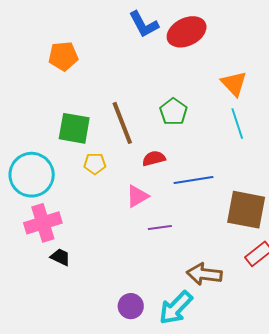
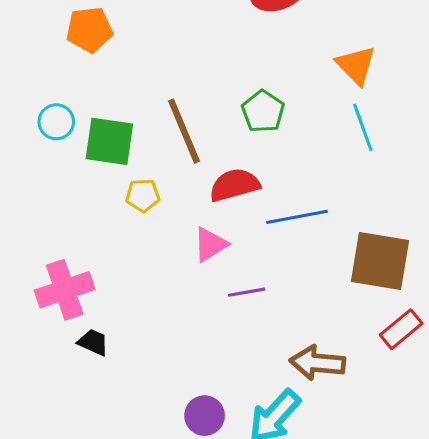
red semicircle: (154, 158) -> (234, 185), size x1.4
cyan circle: (32, 175) -> (56, 122), moved, size x0.5

